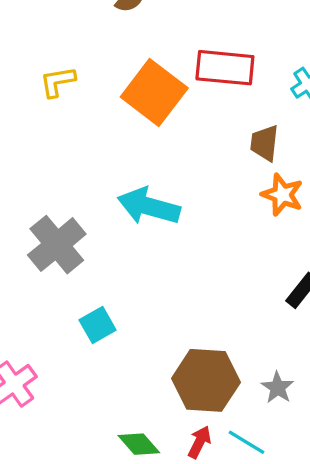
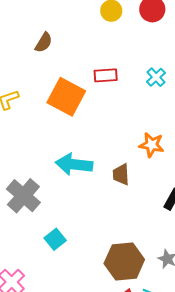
red rectangle: (225, 68) -> (106, 75), size x0.7
brown trapezoid: (264, 143) -> (121, 174), moved

